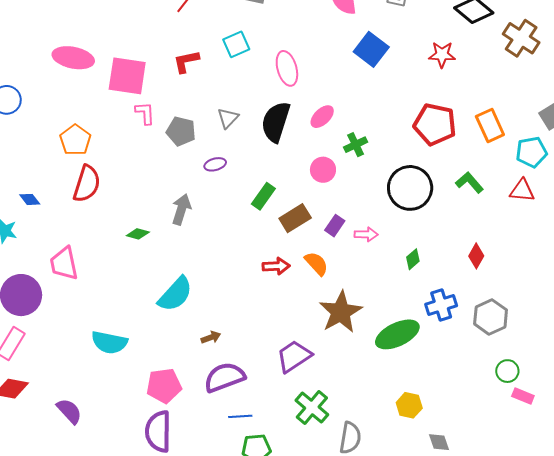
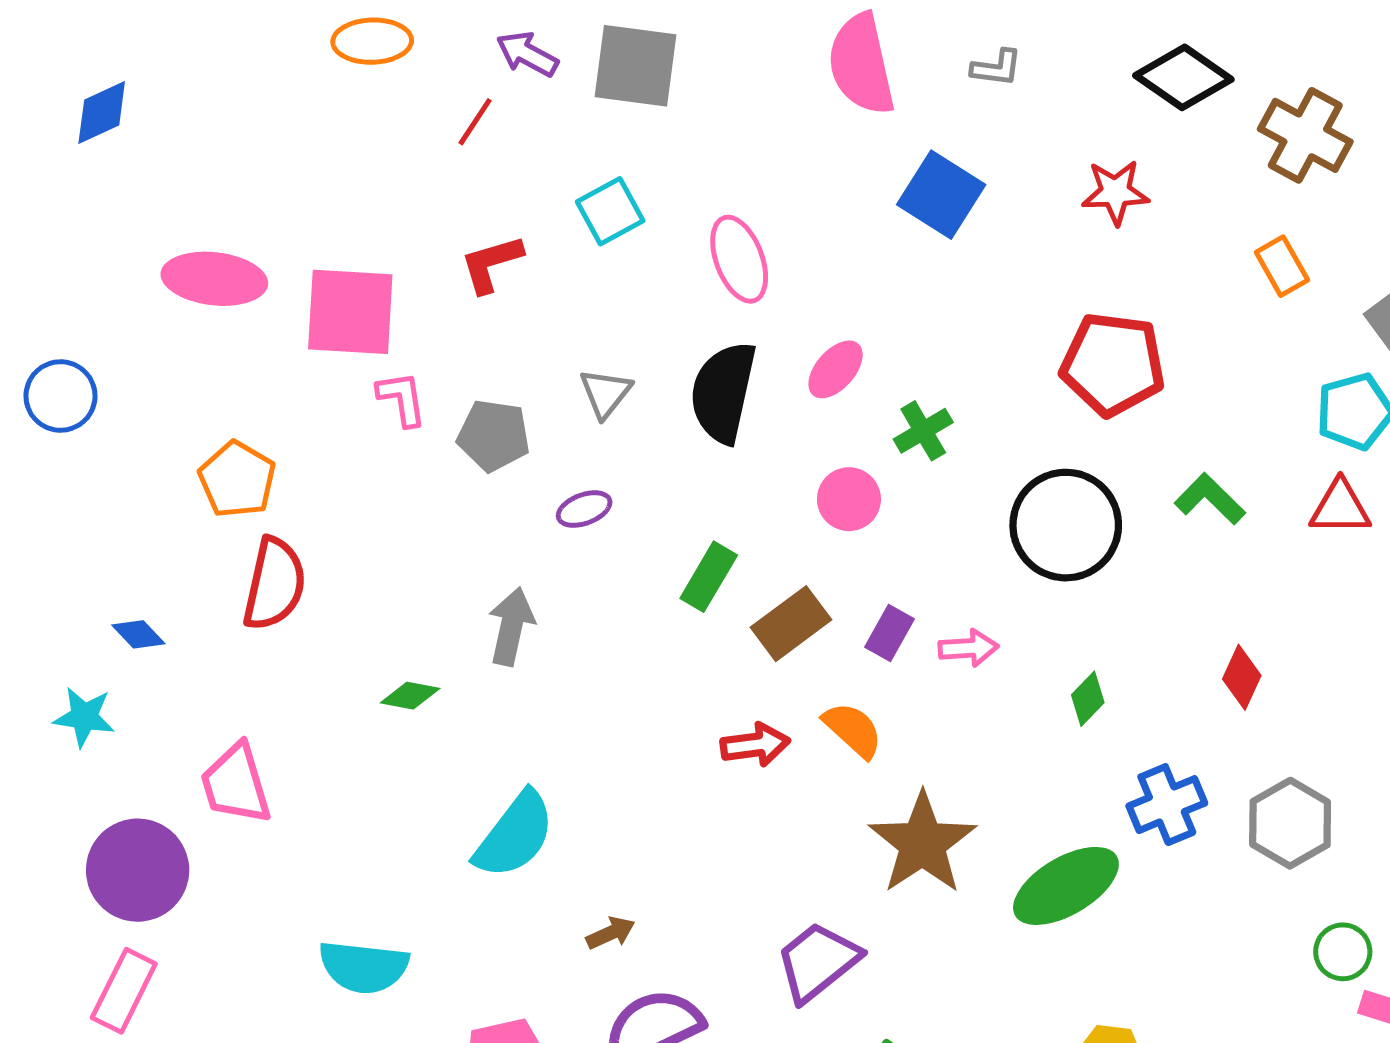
orange rectangle: (490, 126) -> (1282, 266), moved, size x0.7

